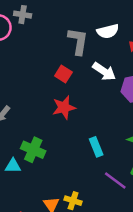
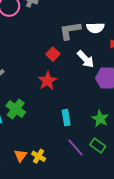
gray L-shape: (78, 41) -> (70, 31), turned -120
red star: (64, 107) -> (47, 81), turned -30

